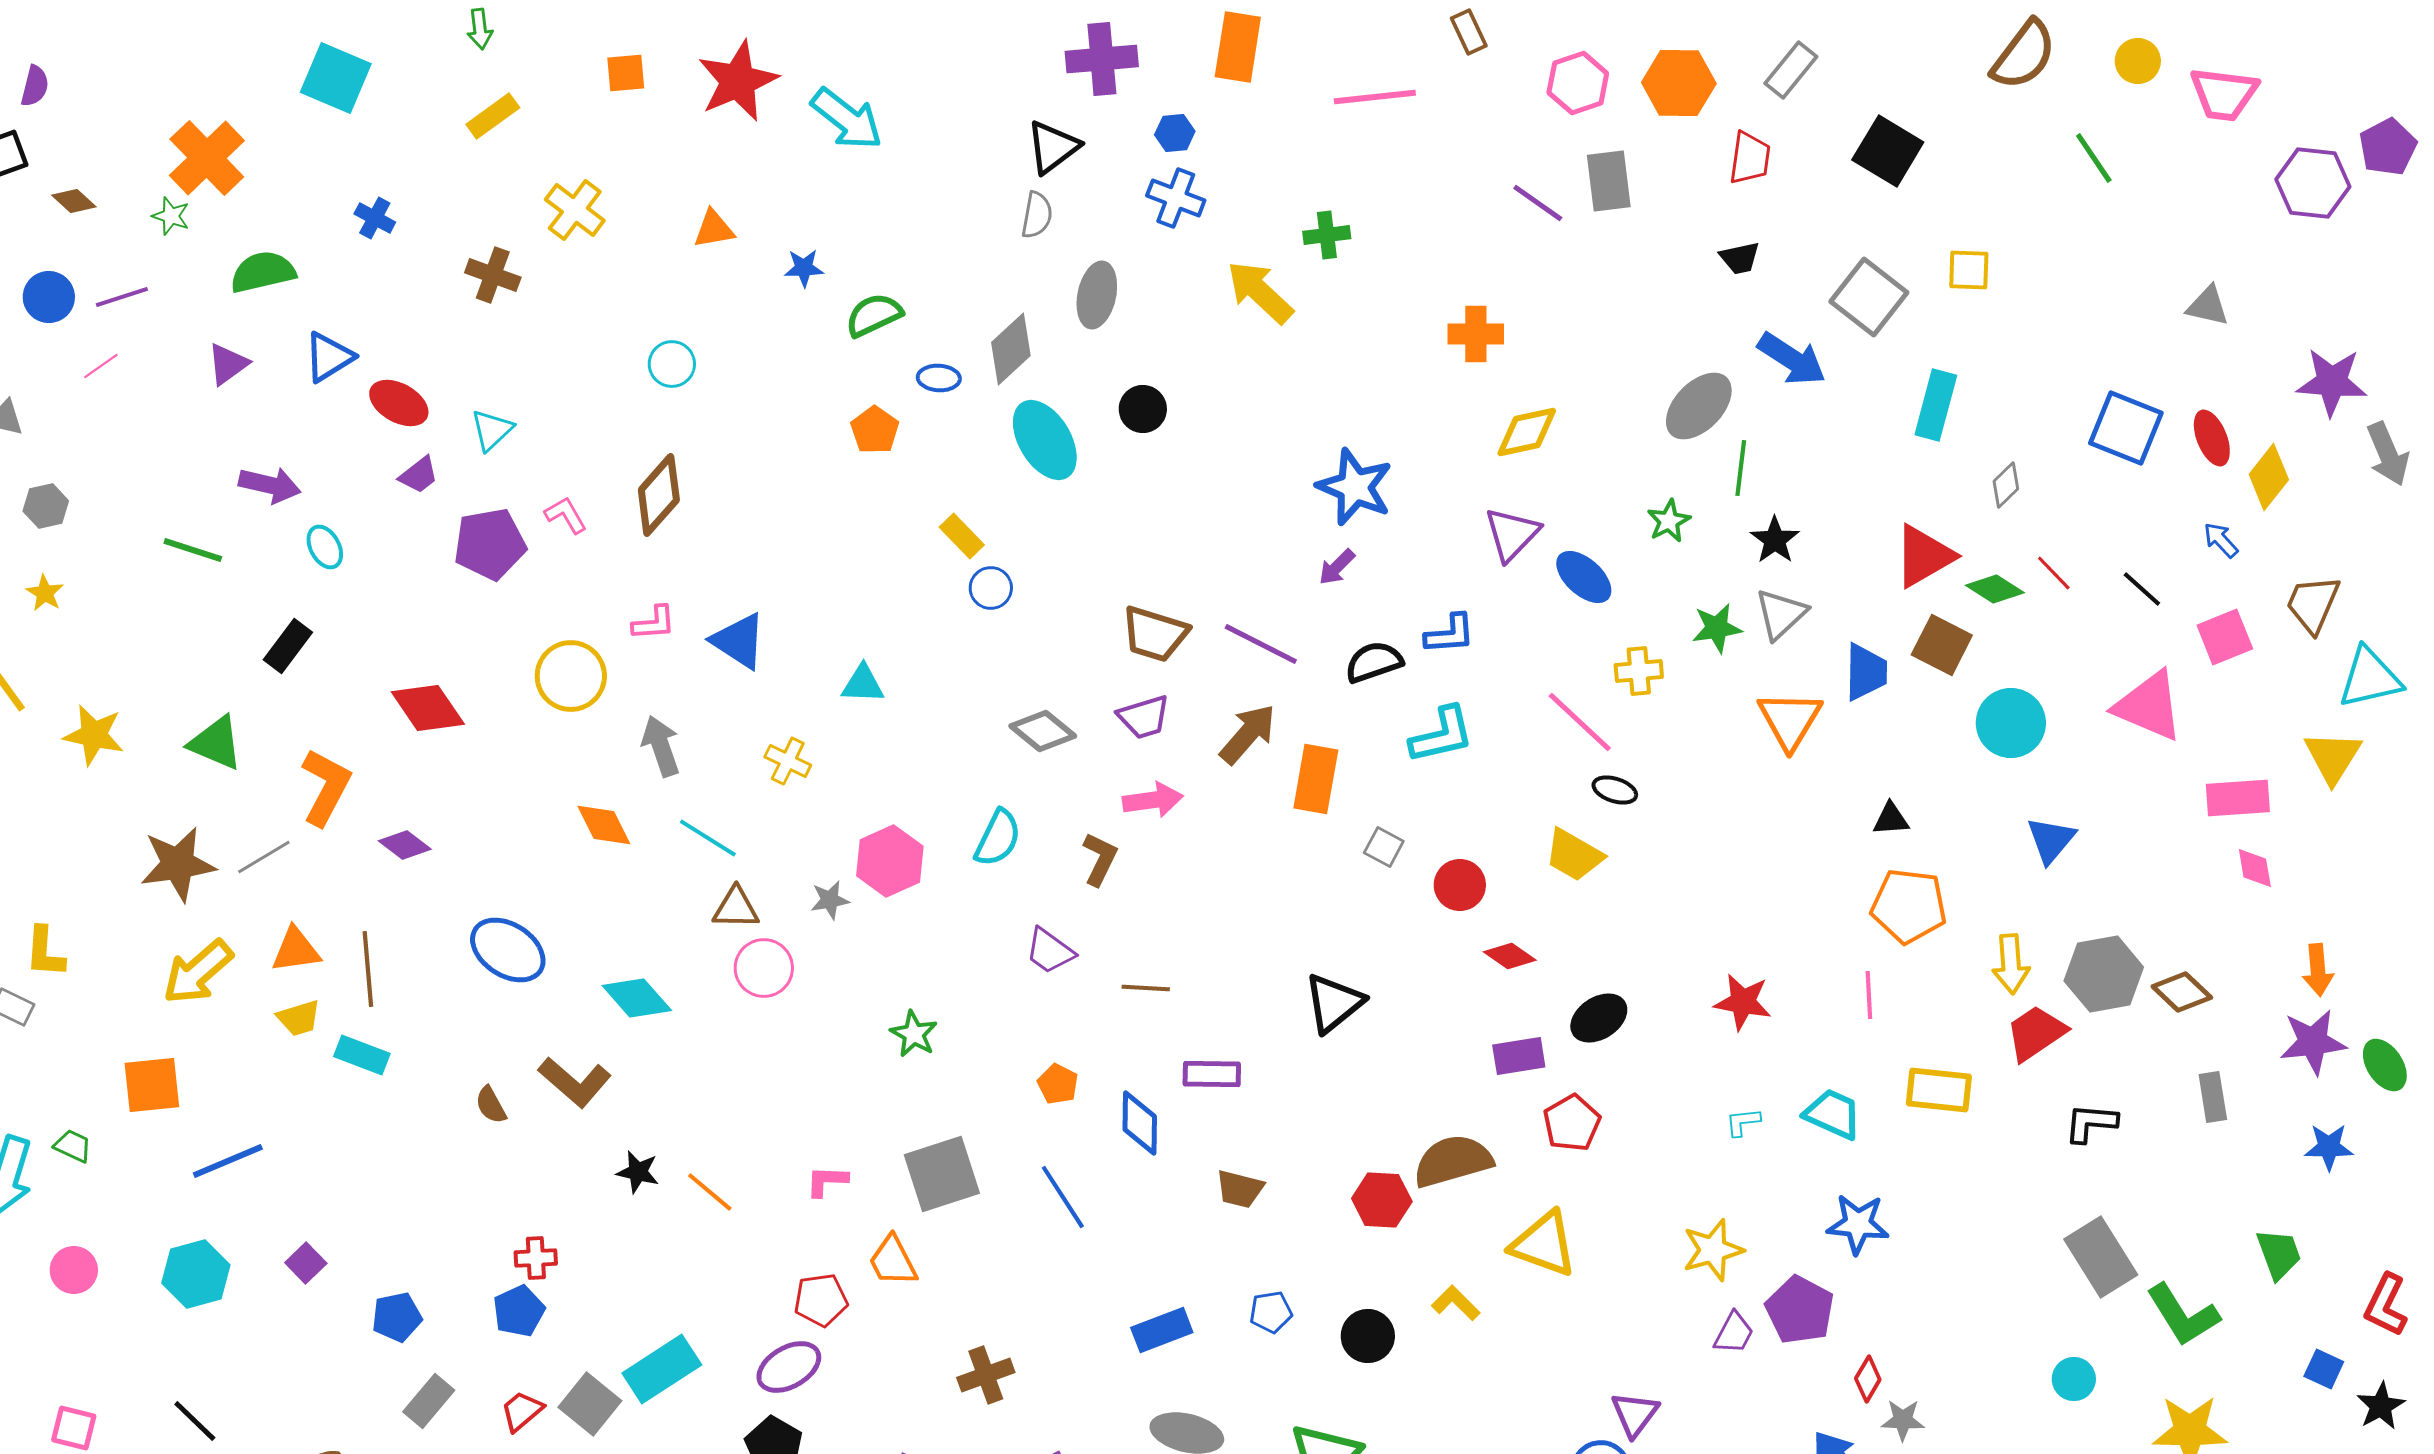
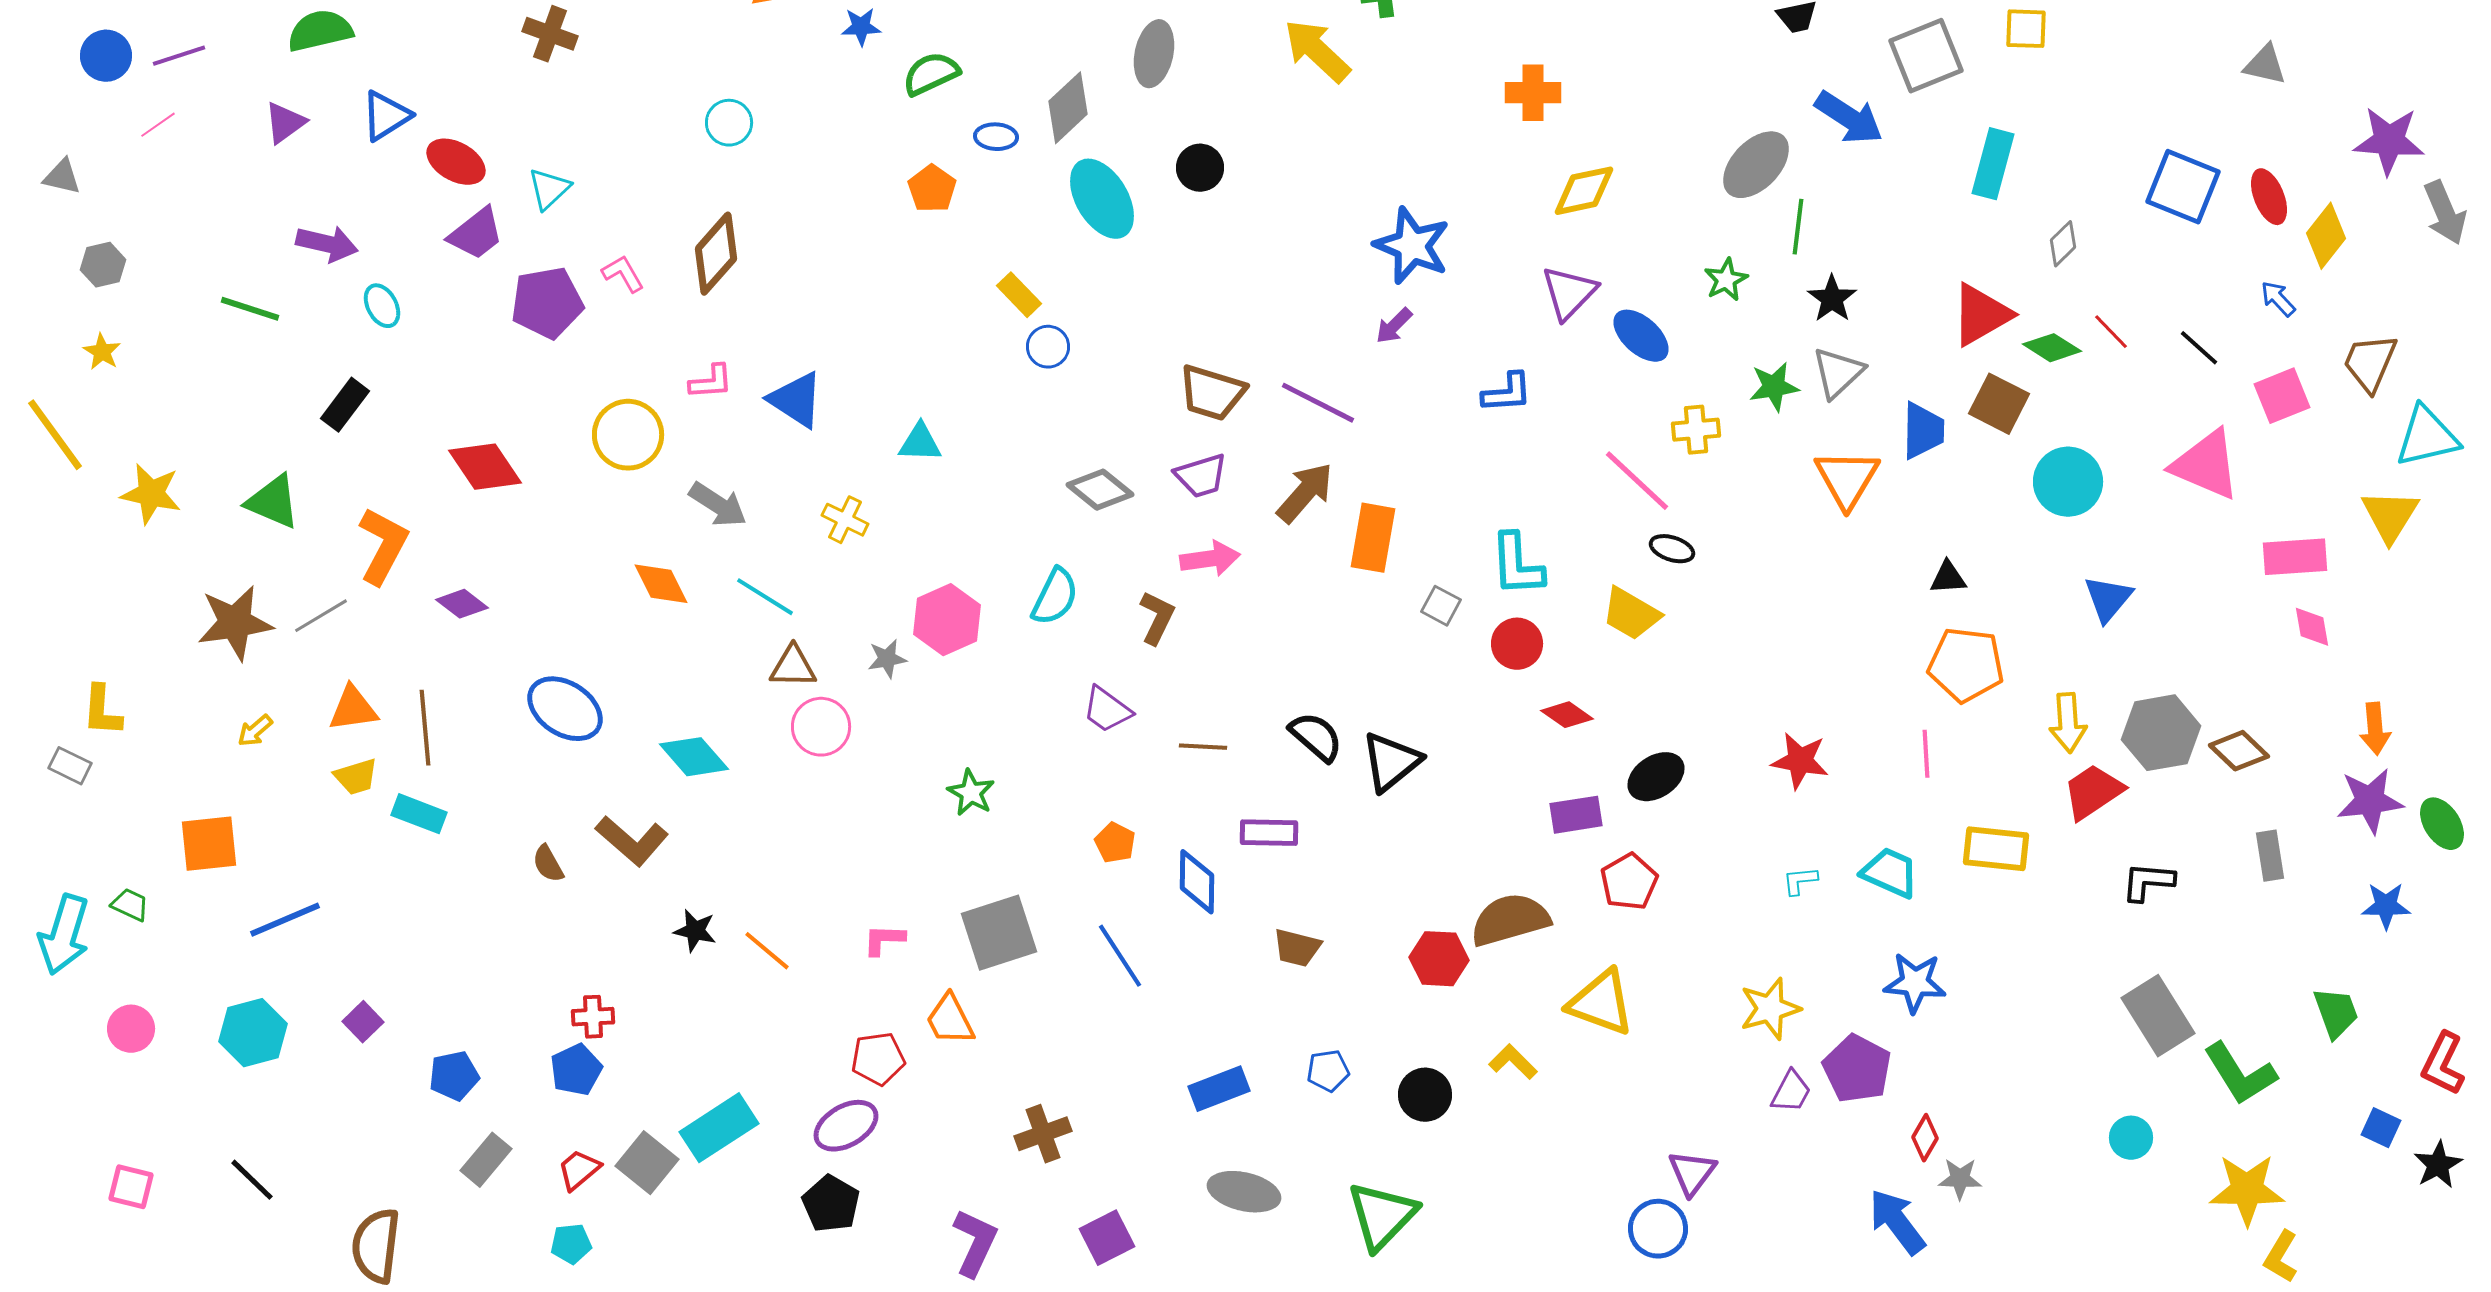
gray square: (1869, 297) -> (1926, 56), turned 30
purple trapezoid: (419, 475) -> (476, 234), size x1.4
black semicircle: (1374, 662) -> (1316, 737), moved, turned 60
cyan L-shape: (1442, 735) -> (1517, 565), moved, turned 100
gray arrow: (661, 746) -> (718, 505), turned 142
yellow arrow: (198, 972) -> (255, 731), size x0.5

